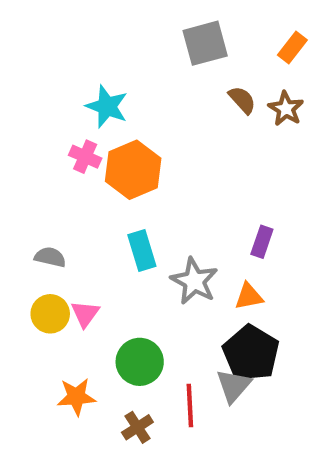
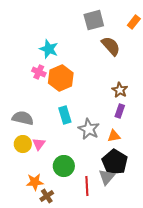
brown semicircle: (242, 100) -> (111, 46), size x1.5
brown star: (286, 109) -> (120, 90), moved
gray semicircle: (50, 257) -> (23, 118), size x1.5
brown cross: (137, 427) -> (47, 196), moved

